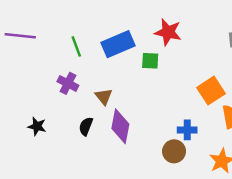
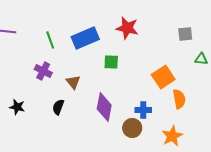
green square: (150, 61) -> (111, 62), moved
purple diamond: (120, 126) -> (104, 107), moved

